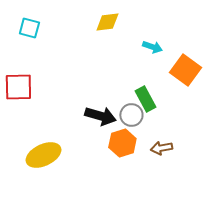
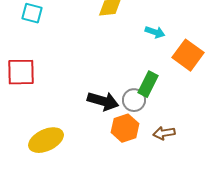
green rectangle: (145, 99) -> (148, 84), turned 55

